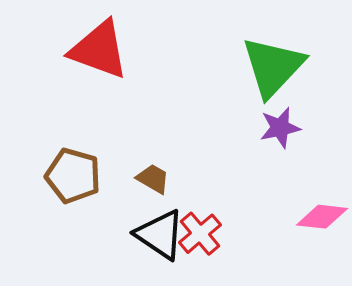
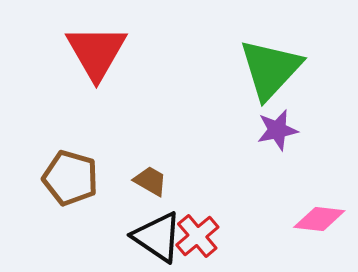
red triangle: (99, 50) -> (96, 52), turned 40

